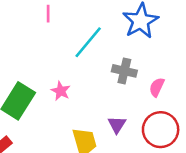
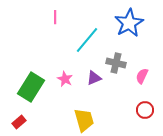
purple triangle: (117, 125) -> (94, 78), moved, turned 35
red circle: (161, 130) -> (145, 110), size x0.6

